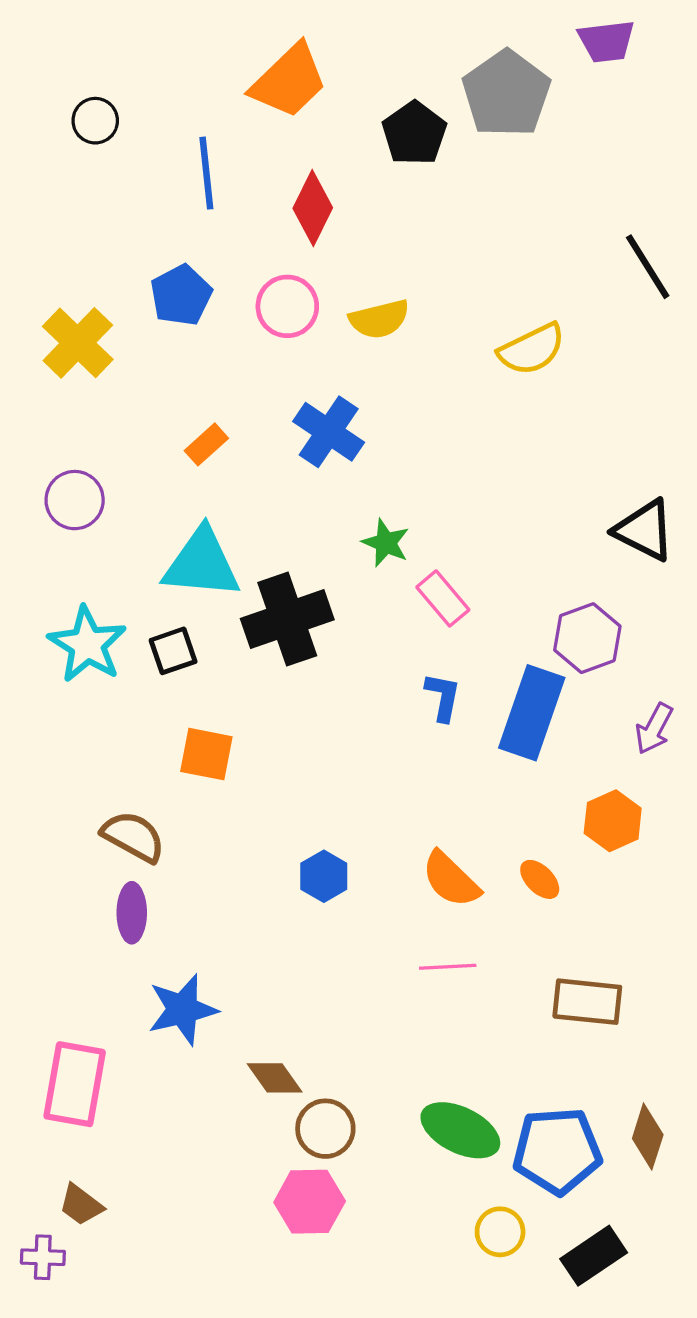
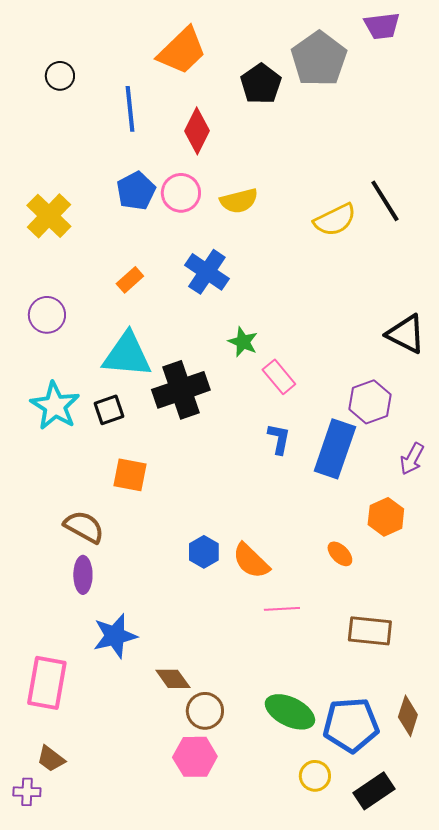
black line: (648, 267) -> (385, 201), moved
blue pentagon: (181, 295) -> (136, 191), moved
orange semicircle: (451, 879) -> (251, 561), moved

